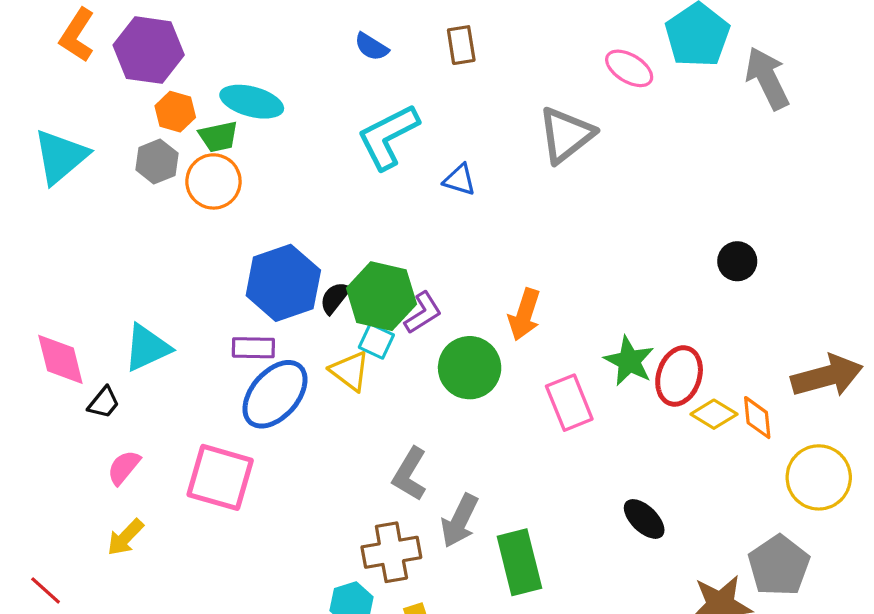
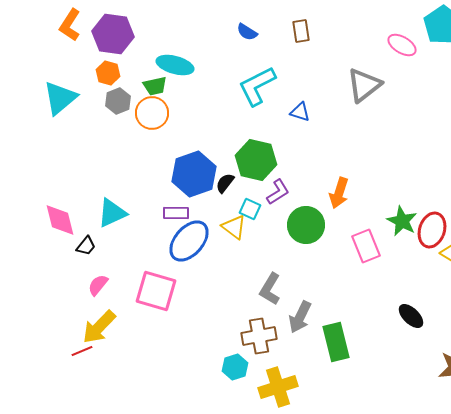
orange hexagon: (175, 112) -> (108, 73), moved
green hexagon: (381, 296) -> (256, 160), moved
yellow arrow: (125, 537) -> (99, 327), size x1.5
red line: (46, 590) -> (82, 351), moved, turned -65

